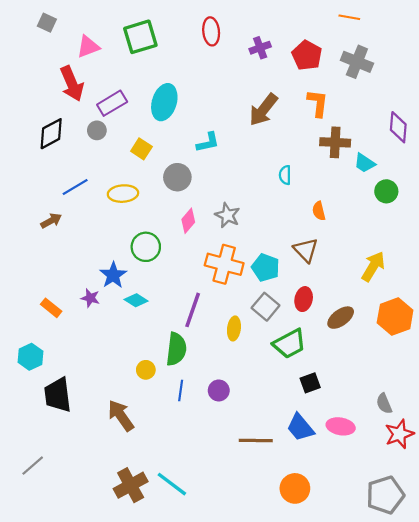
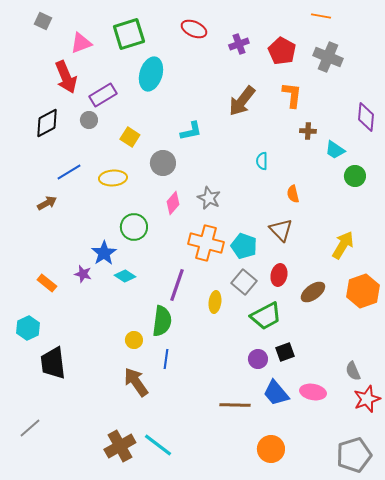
red ellipse: (211, 31) -> (194, 29), turned -60
cyan ellipse: (164, 102) -> (151, 74), moved
brown cross: (335, 142) -> (308, 131), size x0.6
purple circle: (219, 390) -> (258, 359), moved
brown arrow: (121, 416) -> (136, 382), moved

